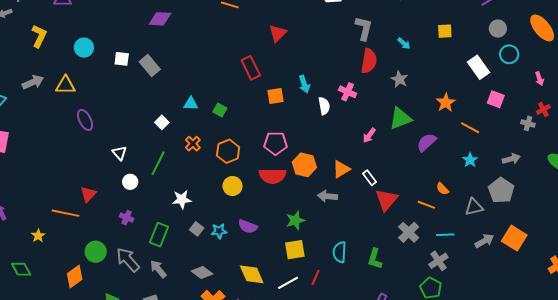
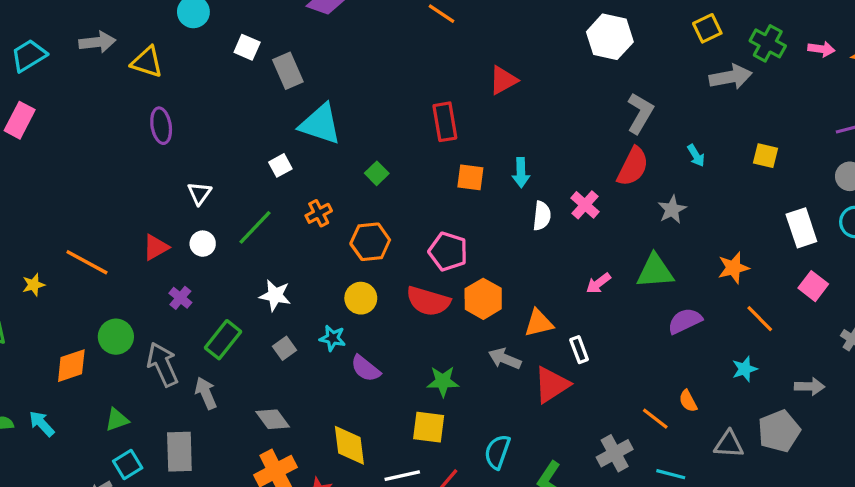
cyan triangle: (191, 104) -> (320, 124), moved, size x1.8
red triangle: (88, 194) -> (156, 247), moved
red triangle: (386, 200) -> (552, 385), moved
cyan star: (219, 231) -> (333, 338), moved

